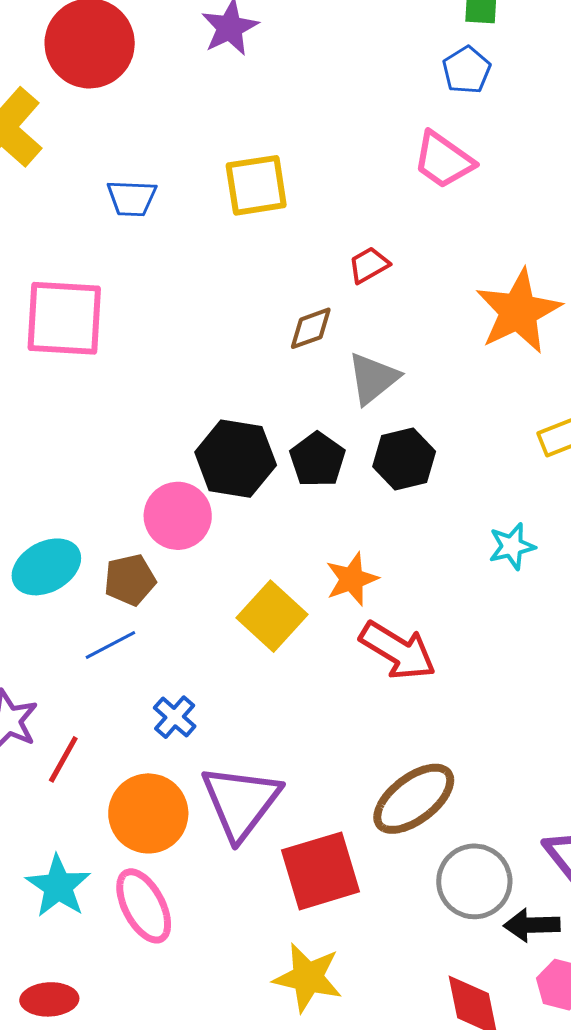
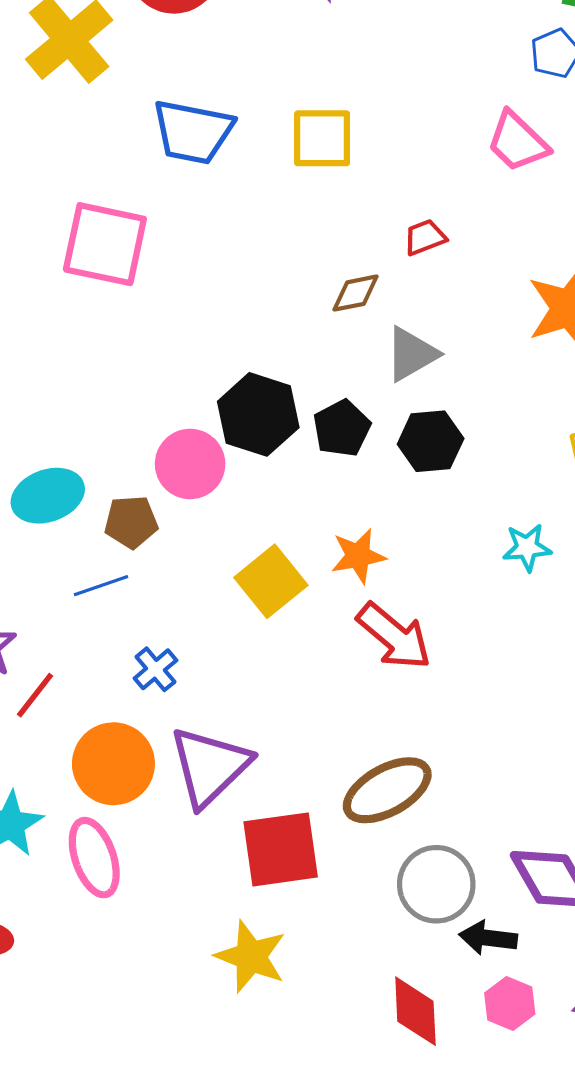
blue trapezoid: (132, 198) -> (193, 132), size x1.6

